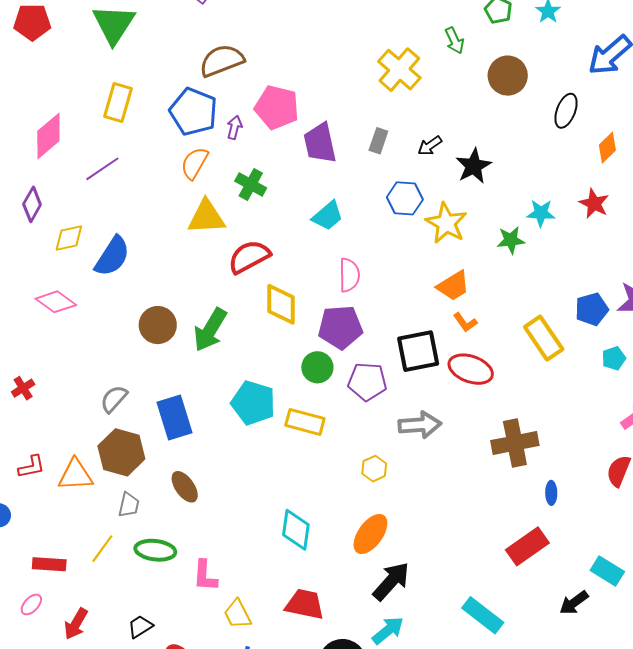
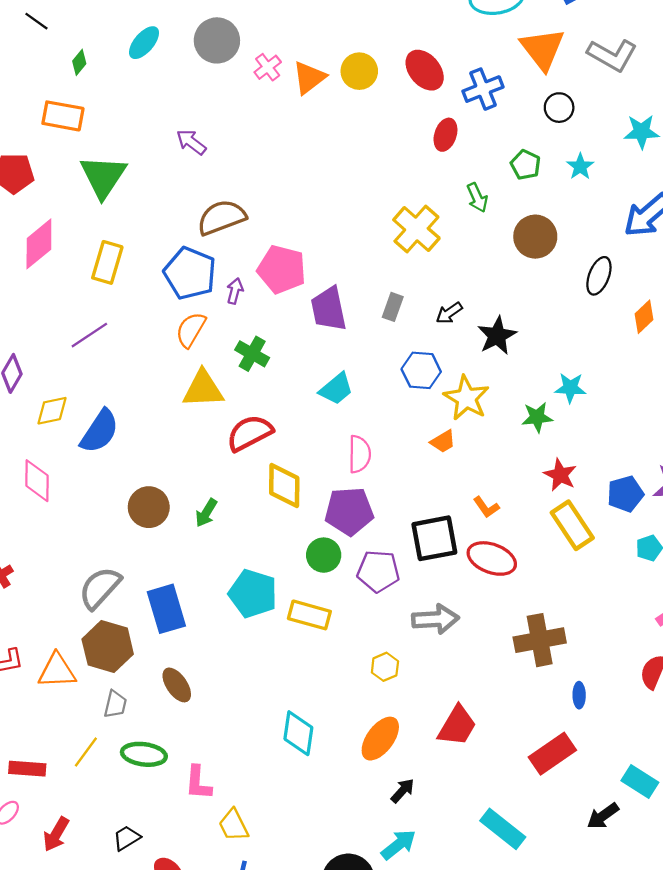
pink diamond: (48, 136) -> (39, 244), moved
red star: (594, 203) -> (560, 475), moved
orange trapezoid: (453, 286) -> (443, 442), moved, size x0.7
pink diamond: (56, 302) -> (37, 481), turned 54
green arrow: (210, 330) -> (206, 513), size x0.6
gray semicircle: (114, 399) -> (100, 588), size x1.4
black arrow: (391, 581) -> (403, 791), size x0.6
red trapezoid: (305, 604) -> (457, 726), moved, turned 108

